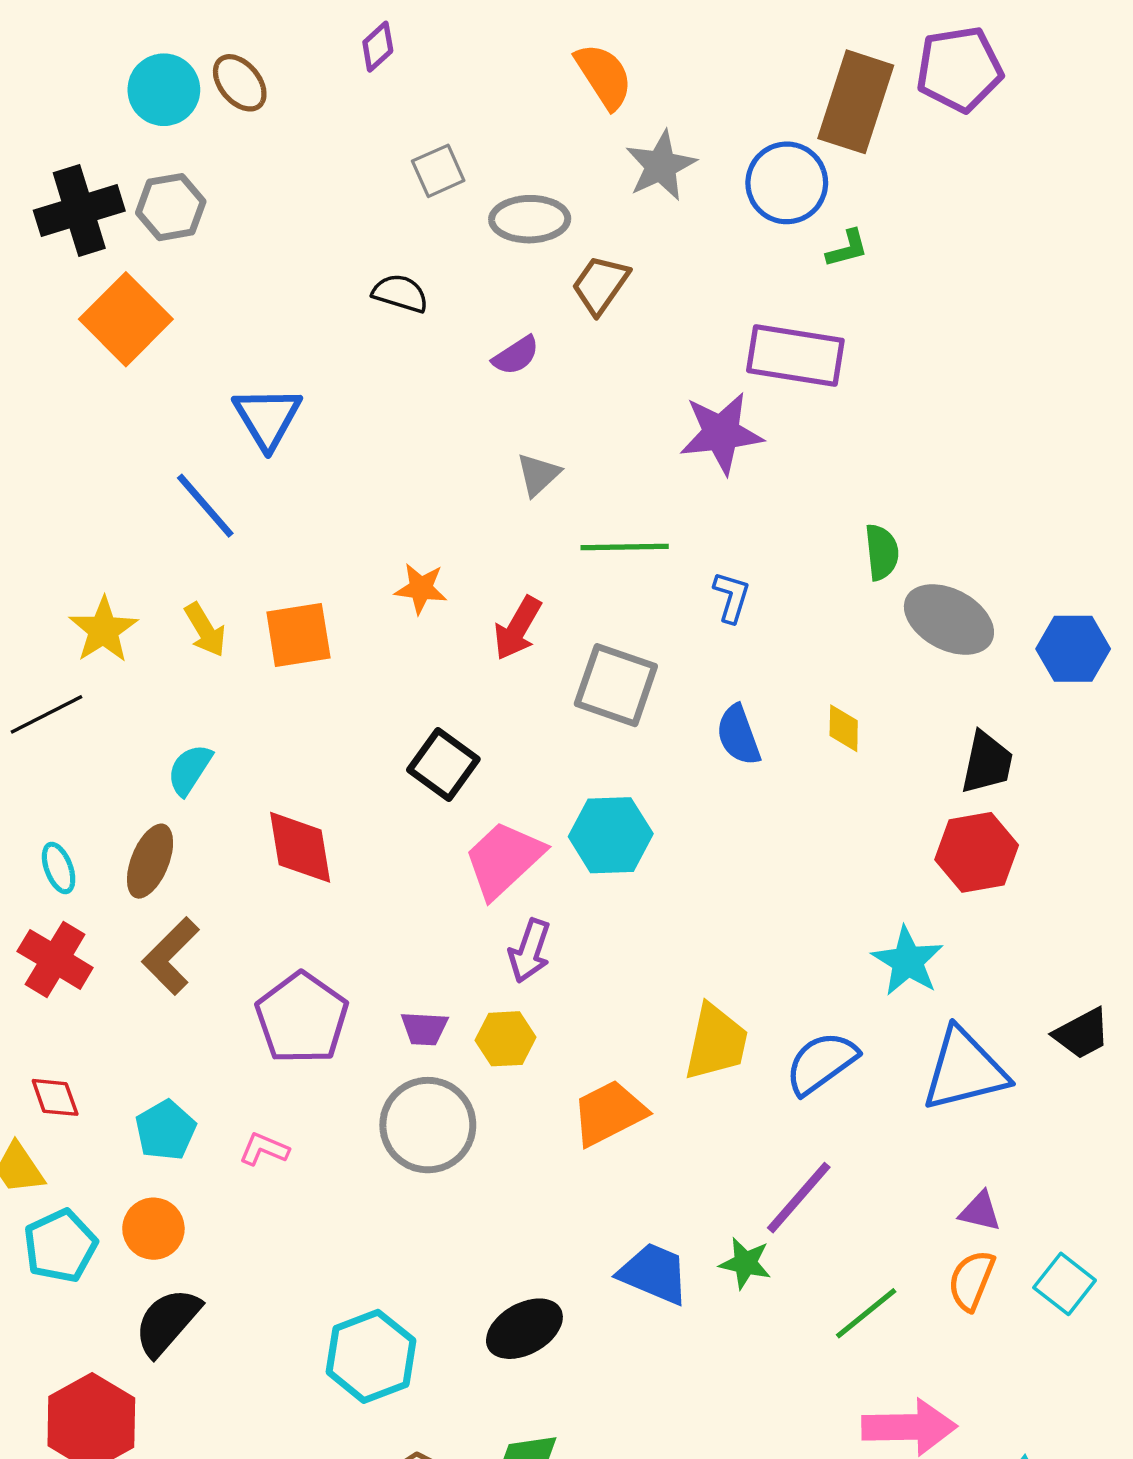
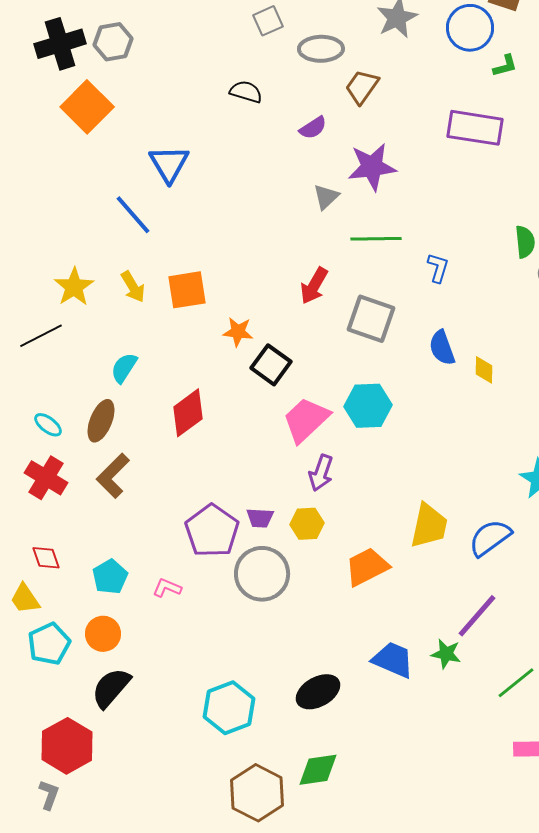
purple star: (721, 433) -> (372, 167), moved
orange star: (421, 588) -> (238, 332), moved
yellow diamond: (844, 728) -> (484, 370), moved
red diamond: (300, 847) -> (188, 413), turned 63
cyan ellipse: (59, 868) -> (48, 425), turned -32
purple pentagon: (302, 1018) -> (212, 531), moved

